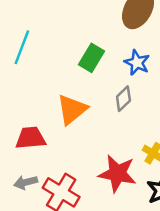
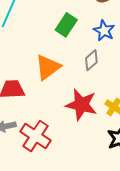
red star: (117, 174) -> (81, 105), moved

